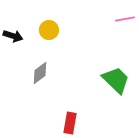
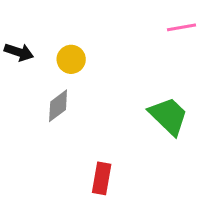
yellow circle: (49, 30) -> (71, 59), moved

